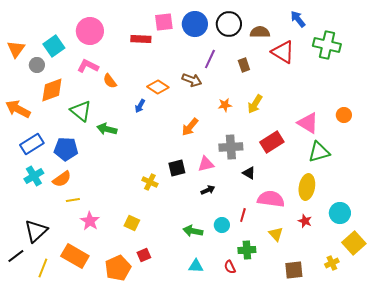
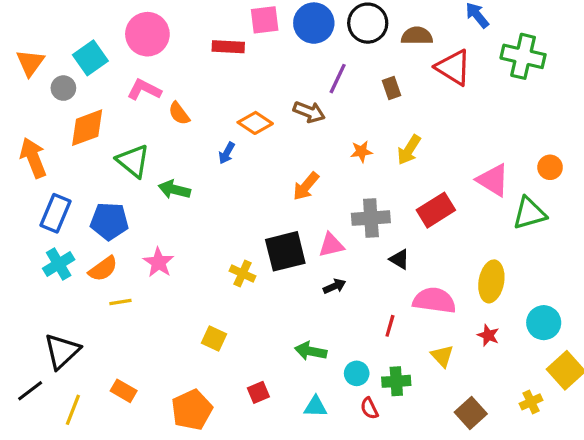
orange arrow: (18, 109) -> (33, 158), turned 40
blue rectangle: (32, 144) -> (55, 213), turned -35
green triangle: (319, 152) -> (529, 213), moved
black square: (177, 168) -> (285, 251), size x1.5
pink star: (90, 221) -> (159, 262), moved
cyan circle: (222, 225) -> (357, 373), moved
red square: (144, 255) -> (258, 392), moved
orange rectangle: (75, 256) -> (124, 391), size x0.6
brown square: (294, 270) -> (471, 413), turned -36

